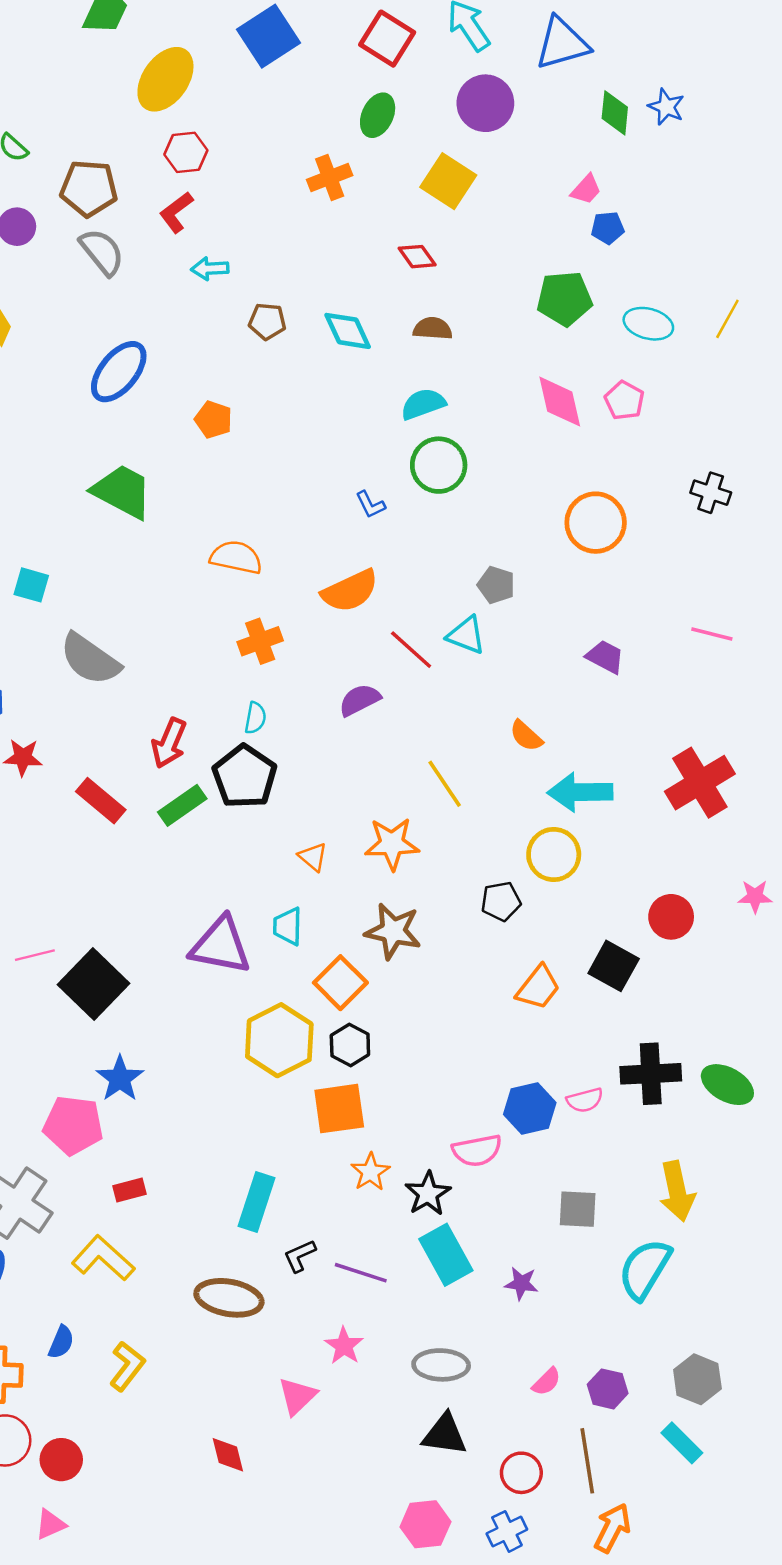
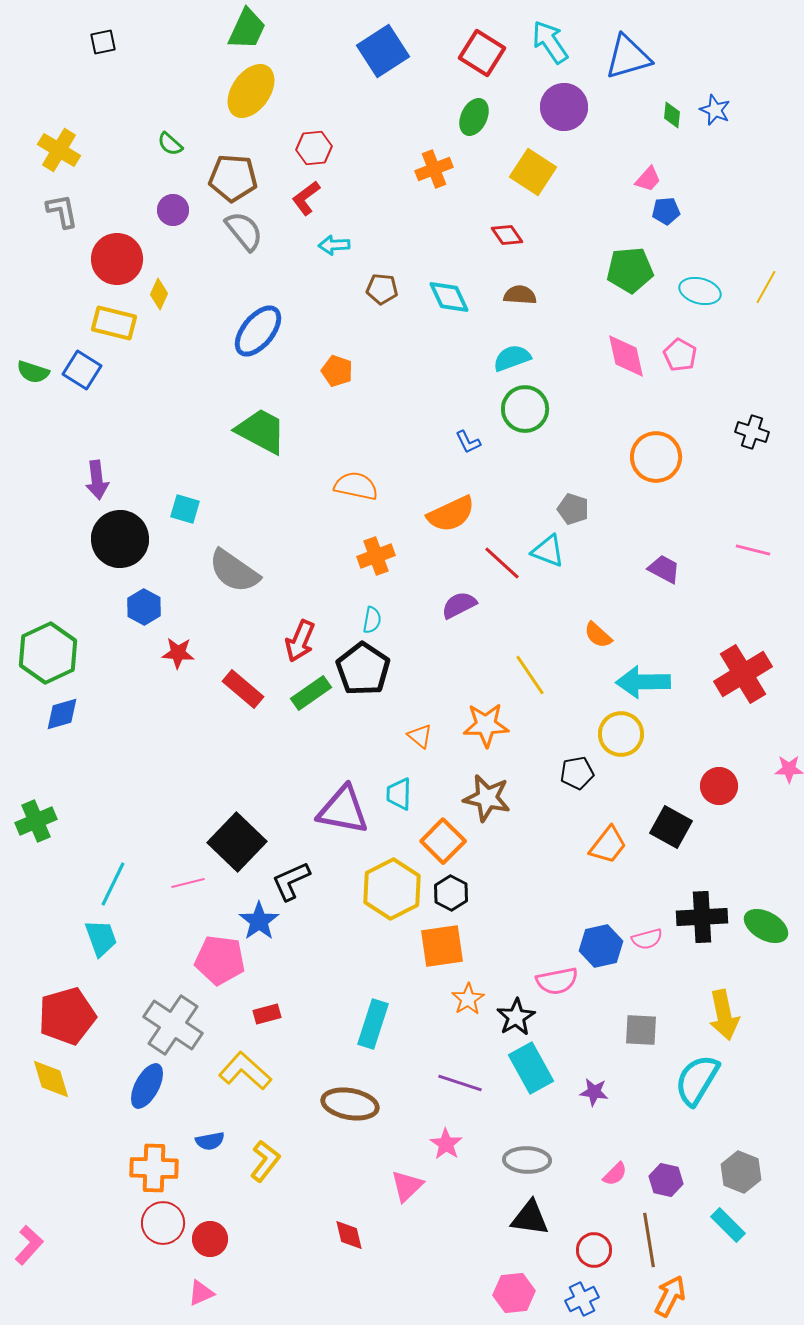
yellow ellipse: (165, 79) -> (251, 91), moved
green diamond: (615, 113) -> (672, 115), size x0.7
pink line: (35, 955) -> (188, 883), moved
black L-shape: (300, 1256) -> (291, 881), moved, size x1.4
blue semicircle: (61, 1342) -> (210, 1141), turned 56

